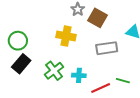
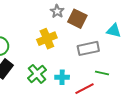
yellow cross: (66, 36) -> (47, 39), turned -30
green line: (123, 81) -> (102, 73), moved

